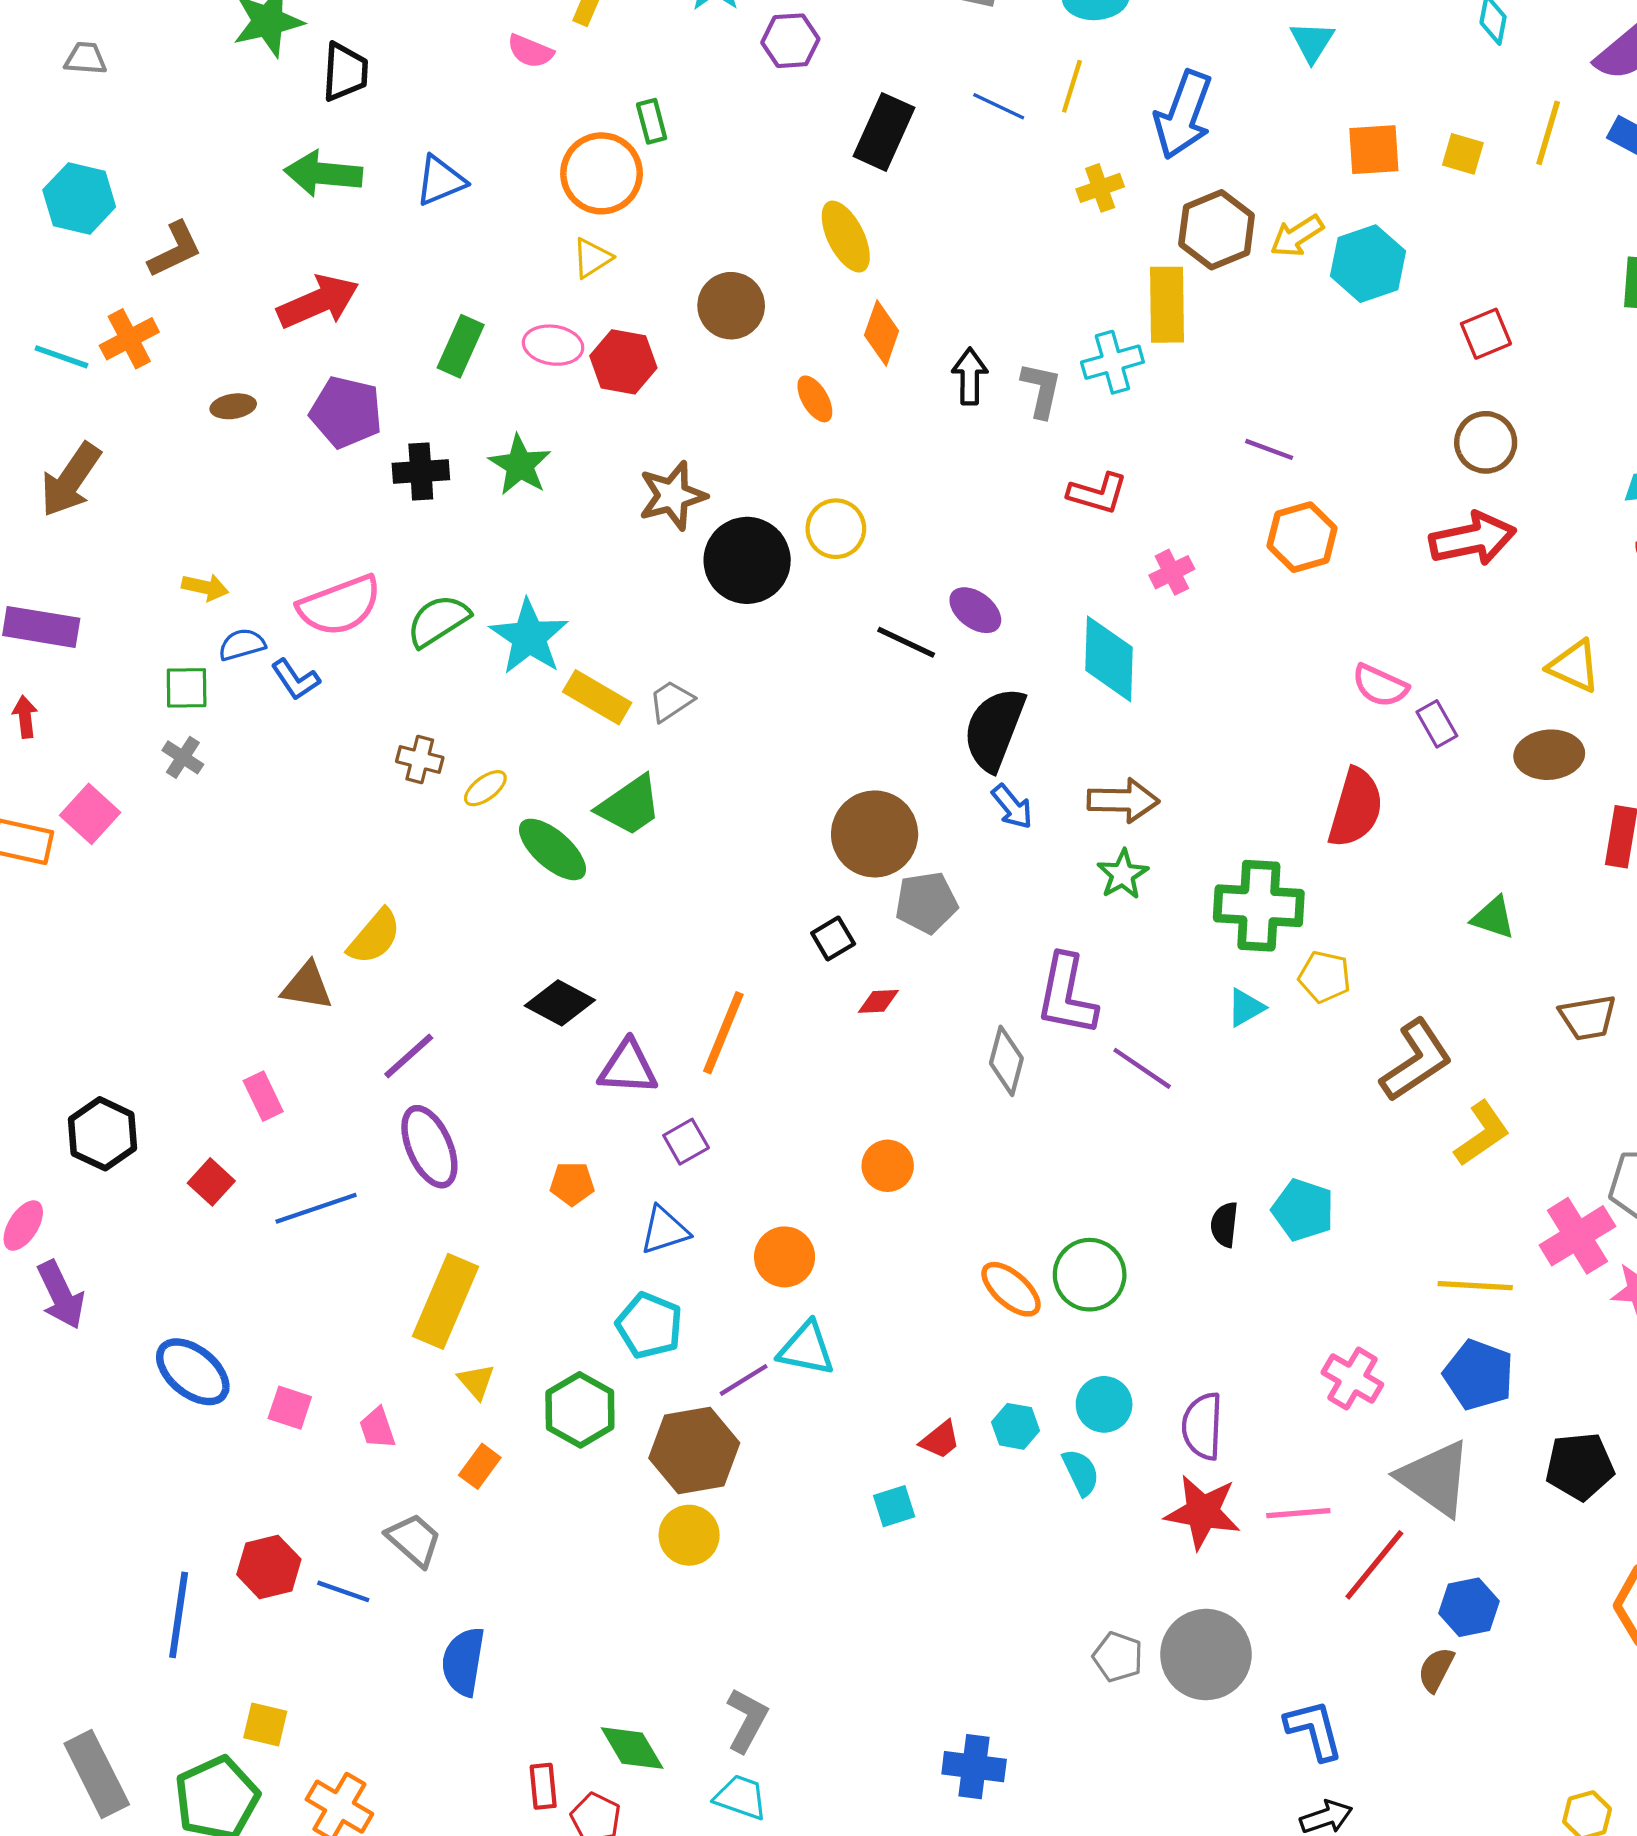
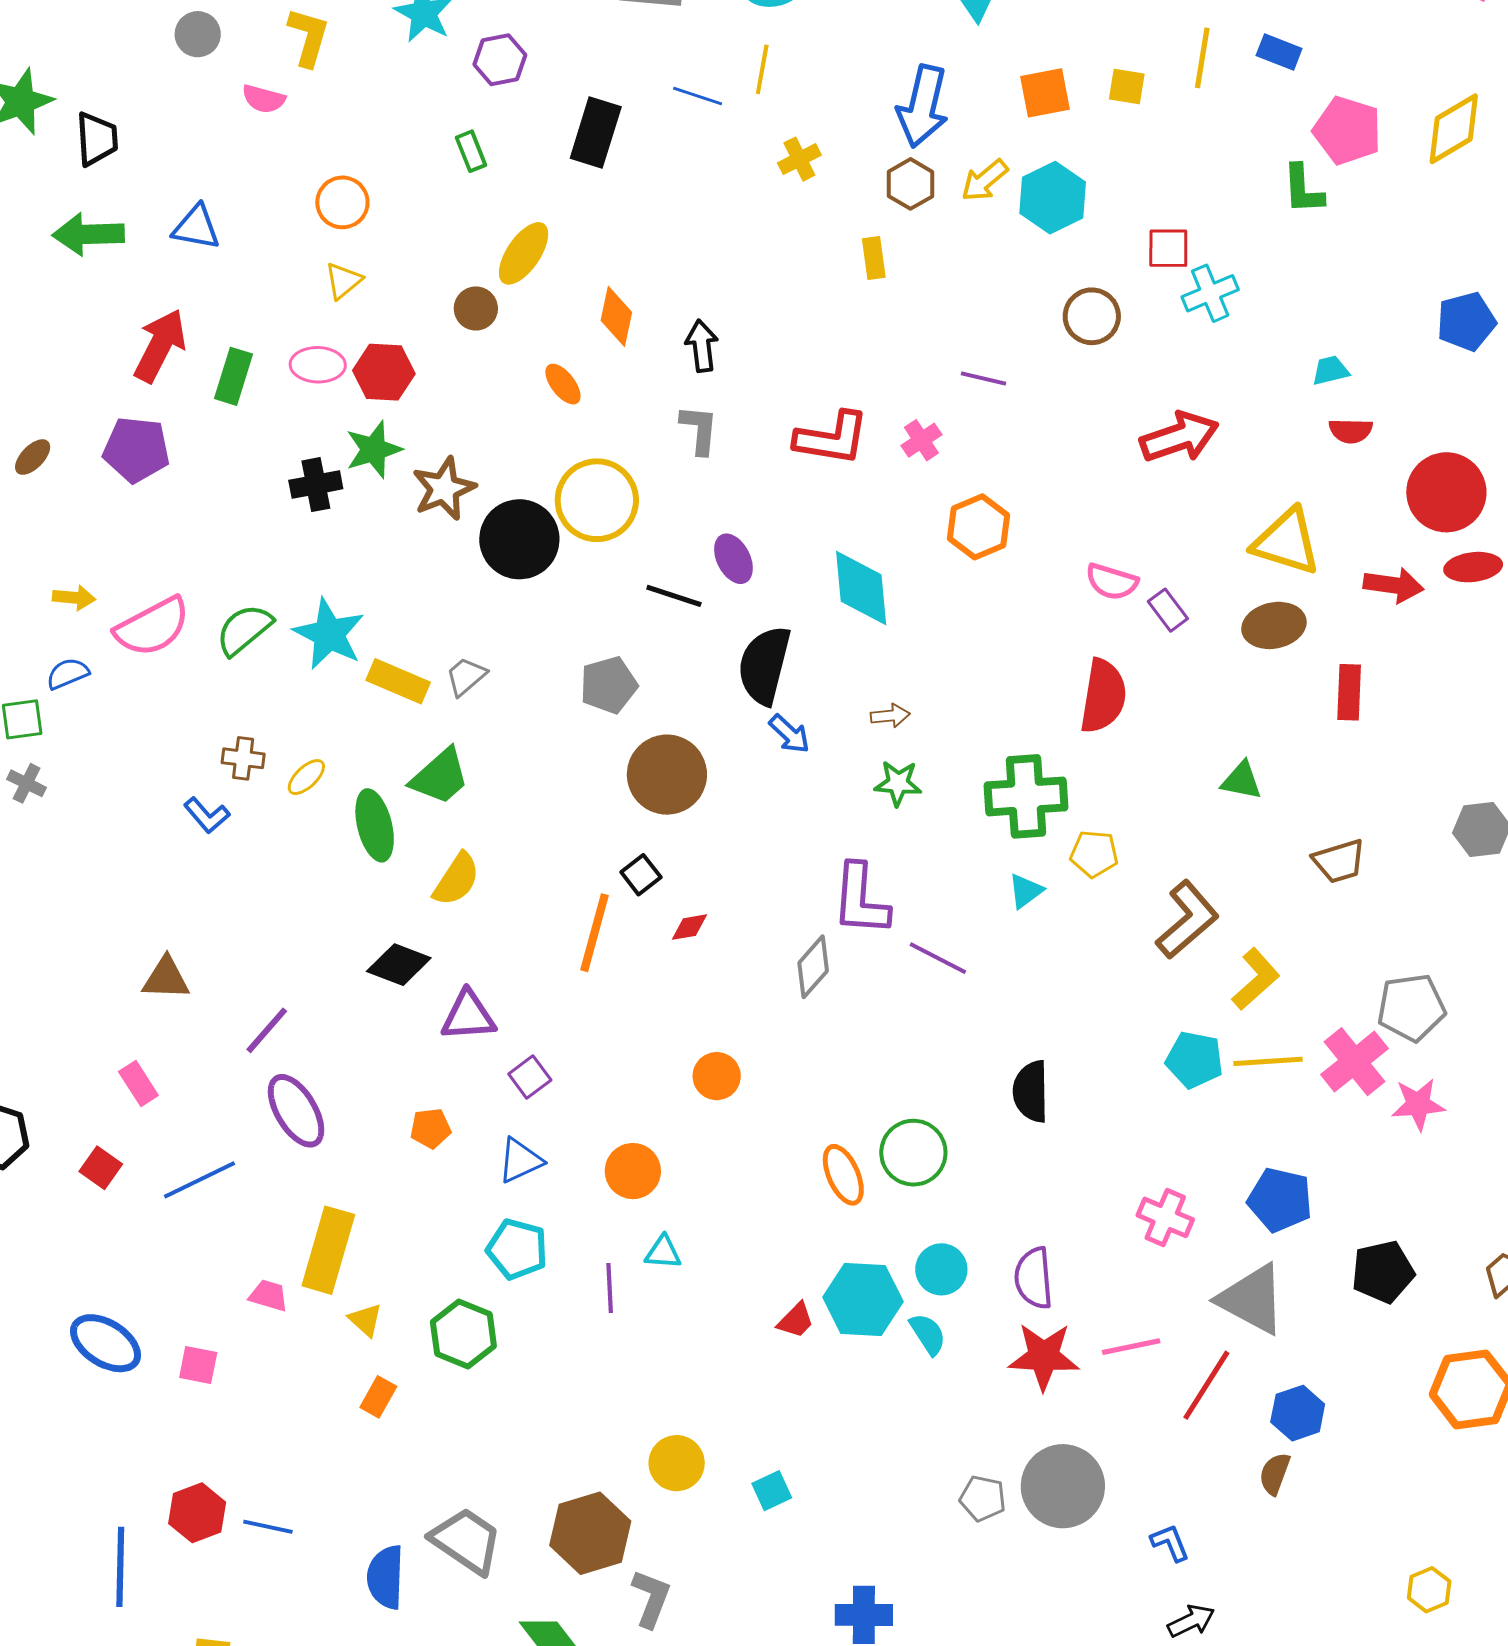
blue arrow: (1183, 115) -> (923, 106), moved
green rectangle: (652, 121) -> (471, 151), moved
orange circle: (602, 173) -> (342, 202), size x0.7
blue triangle: (440, 181) -> (196, 227), turned 40
brown hexagon: (1217, 230) -> (910, 184), size x0.7
yellow ellipse: (846, 237) -> (524, 253), moved, turned 68
red arrow: (318, 302) -> (160, 346), moved, turned -32
yellow rectangle: (1167, 305) -> (874, 258), size x0.6
brown circle: (731, 306) -> (476, 308), size x0.7
red square: (1486, 334) -> (1168, 248), turned 30
cyan cross: (1112, 362) -> (1210, 293), moved
gray L-shape: (1041, 390) -> (699, 430), moved
brown ellipse: (233, 406) -> (33, 457), turned -30
brown circle: (1486, 442) -> (1092, 316), moved
green star: (520, 465) -> (374, 450), moved, turned 30
black cross: (421, 471) -> (316, 485), moved
red L-shape: (1098, 493) -> (832, 438), size x1.4
yellow circle: (836, 529) -> (597, 500), size x1.5
orange hexagon: (1302, 537) -> (978, 527), moved
pink cross: (1172, 572) -> (921, 440), moved
yellow arrow: (205, 587) -> (74, 598), moved
purple ellipse: (975, 610) -> (733, 559), turned 33
yellow triangle: (1574, 666) -> (1287, 542), size x1.4
blue L-shape: (295, 679) -> (207, 815), moved
brown arrow: (1123, 800) -> (890, 716), size x0.6
green ellipse: (552, 849) -> (375, 825), turned 42
green star: (1123, 874) -> (898, 783), turned -30
gray pentagon: (926, 903) -> (609, 685), moved
yellow semicircle: (374, 937) -> (456, 879), moved
orange line: (723, 1033) -> (595, 933), moved
gray diamond: (1006, 1061) -> (813, 967), turned 34
cyan pentagon: (1303, 1210) -> (1194, 1060), moved
black semicircle: (1224, 1225) -> (1031, 1091), size x1.5
yellow line: (1475, 1286) -> (1268, 1061), moved
orange ellipse: (1011, 1289) -> (843, 1175), turned 32
cyan triangle: (806, 1349) -> (663, 1252), size x0.7
purple line: (744, 1380) -> (610, 1288), turned -54
cyan hexagon: (1015, 1426) -> (863, 1299), size x1.8
pink trapezoid: (377, 1428) -> (269, 1295), moved, turned 132
brown hexagon: (694, 1451) -> (590, 1533), moved
cyan square: (894, 1506) -> (772, 1491), moved
yellow circle: (689, 1535) -> (677, 1463), moved
gray trapezoid: (414, 1540) -> (466, 1541), moved, size x1.4
blue L-shape: (1314, 1730) -> (1170, 1543), size x0.7

